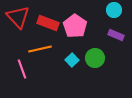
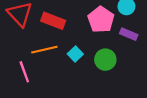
pink pentagon: (75, 26) -> (101, 20), moved
cyan square: (72, 60) -> (75, 54), moved

